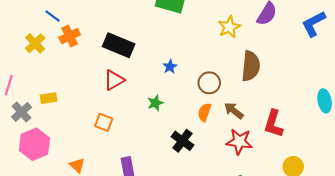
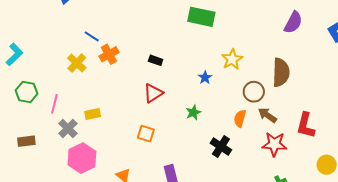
yellow star: (229, 27) -> (232, 59), moved
black rectangle: (119, 45) -> (156, 60), size x0.5
brown circle: (209, 83) -> (254, 92), moved

